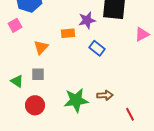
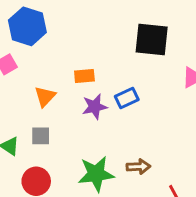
purple star: (87, 20) -> (95, 107), moved
blue rectangle: (97, 48) -> (127, 98), turned -63

